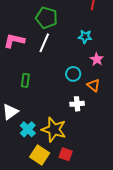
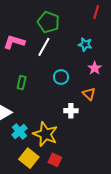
cyan circle: (73, 74) -> (61, 77), moved

